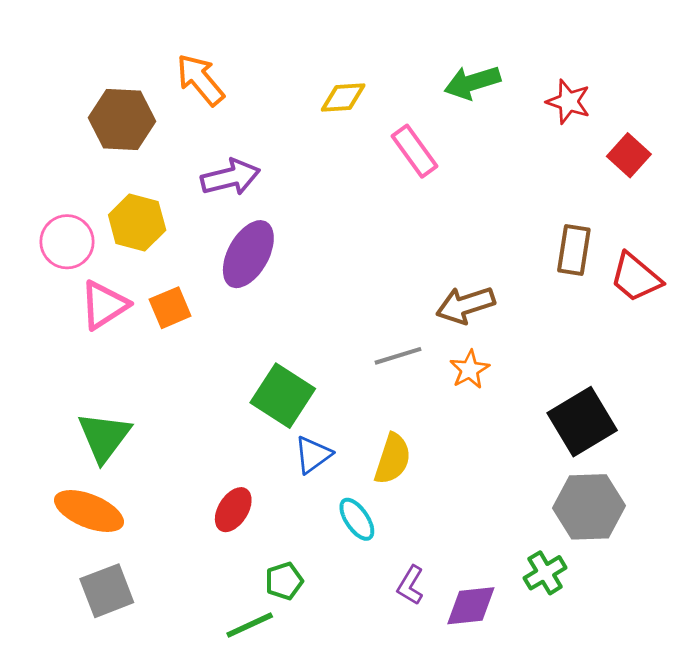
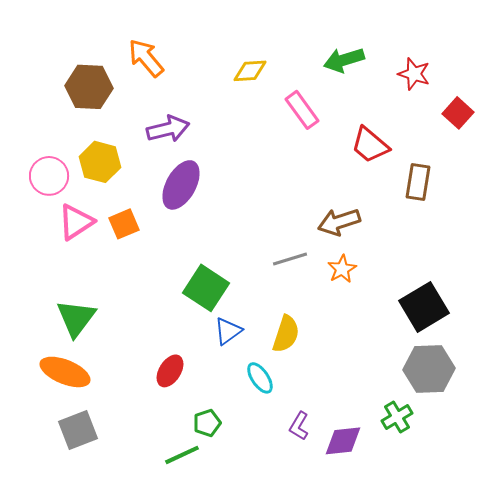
red trapezoid: (636, 277) -> (370, 145), moved

